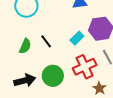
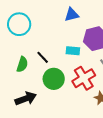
cyan rectangle: (77, 38) -> (73, 51), turned 56
green circle: (53, 76) -> (54, 79), moved

